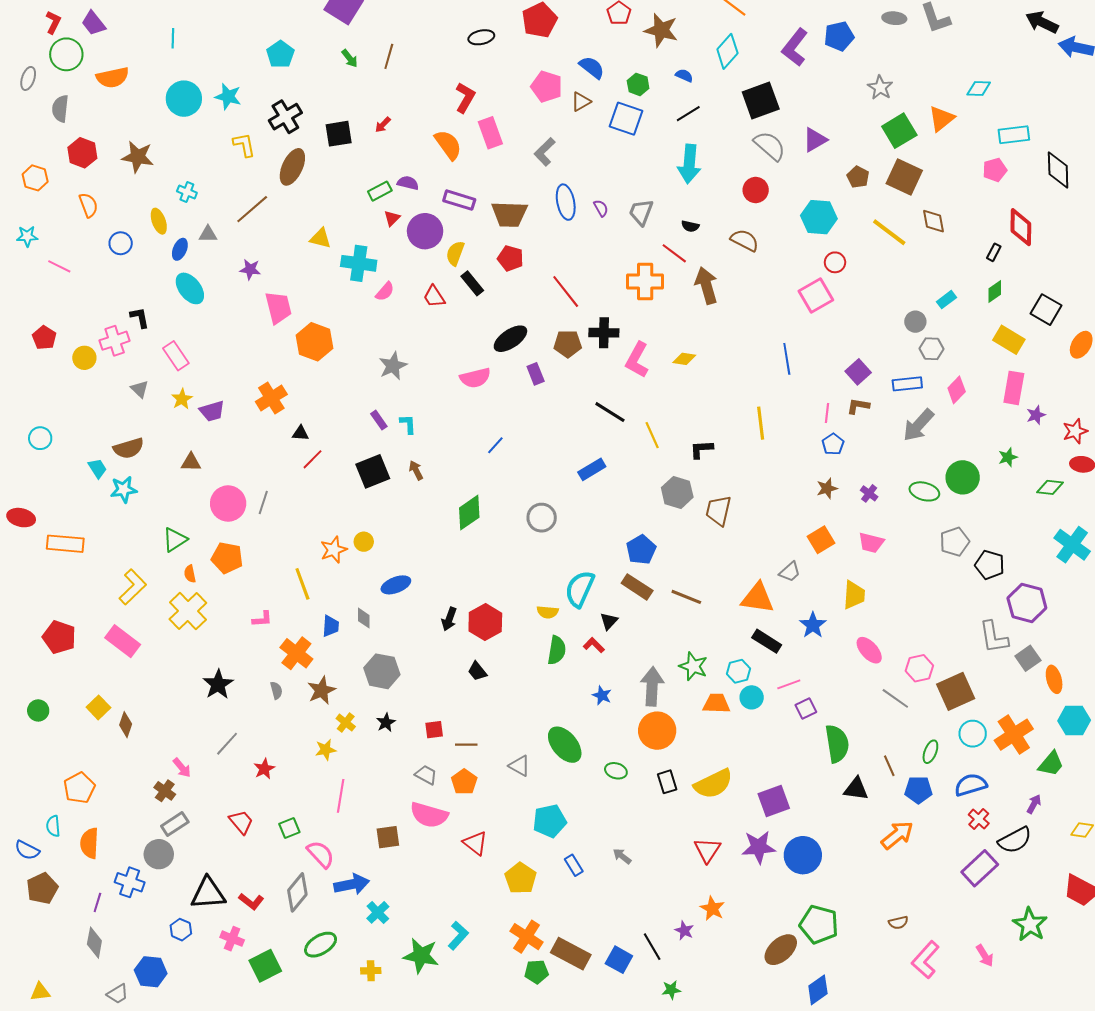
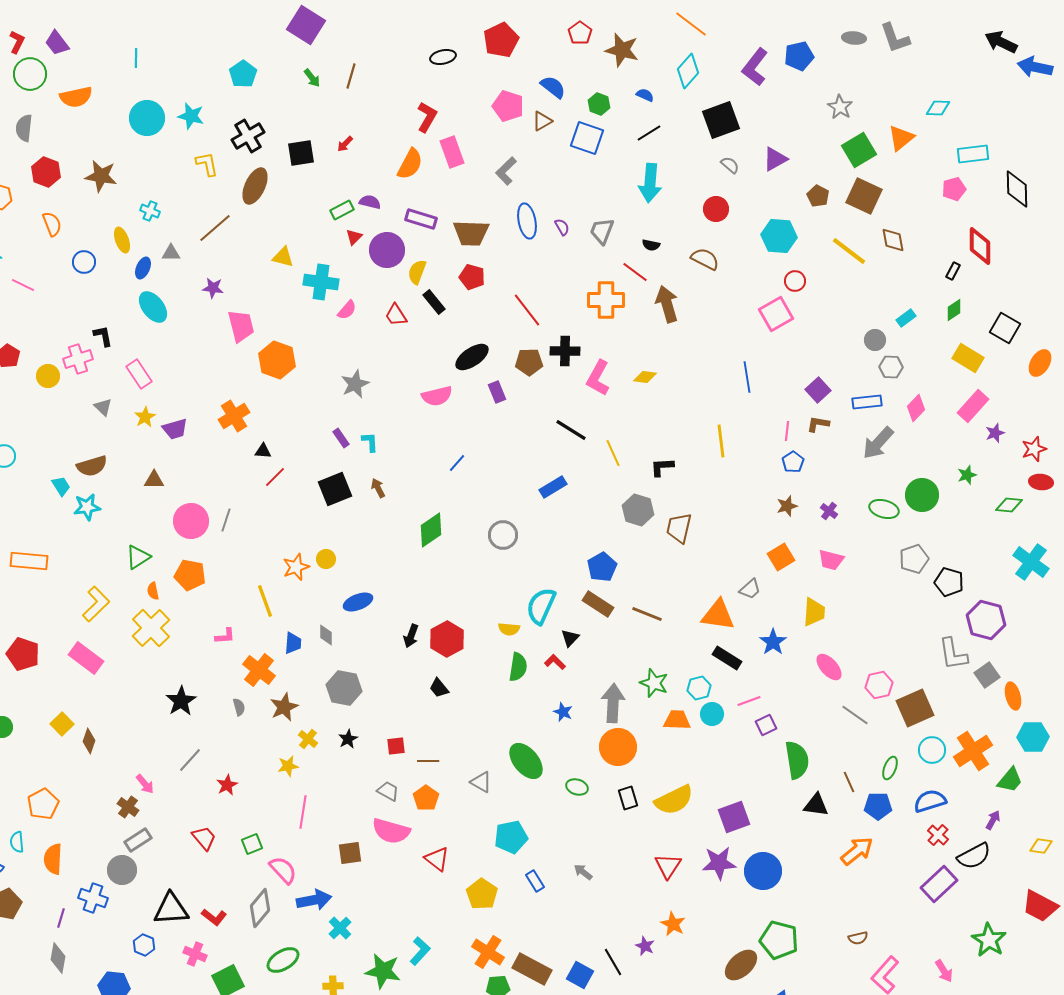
orange semicircle: (448, 145) -> (410, 164), turned 64
gray semicircle: (770, 146) -> (730, 165), size x0.6
pink rectangle: (1014, 388) -> (973, 406), turned 32

